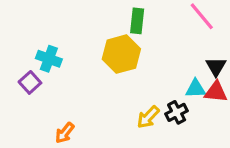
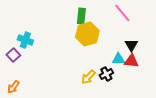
yellow hexagon: (121, 54) -> (87, 34), moved
orange arrow: (65, 133) -> (13, 87), moved

